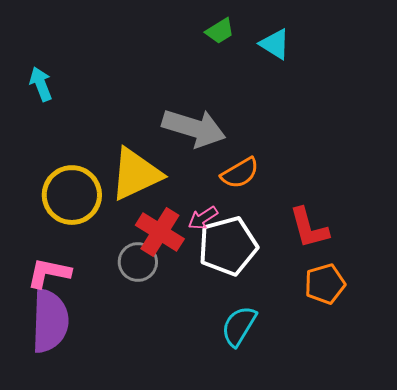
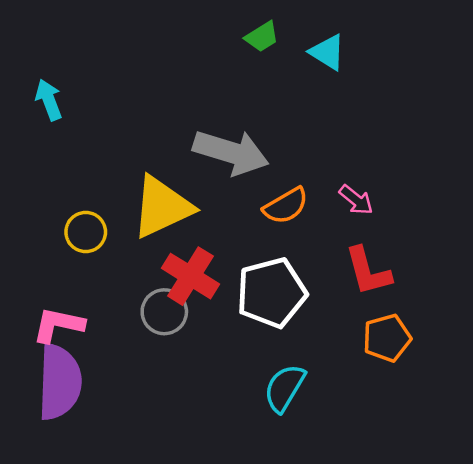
yellow circle: (72, 195) -> (86, 232), size x0.6
pink arrow: (203, 218) -> (356, 200), moved, turned -108

